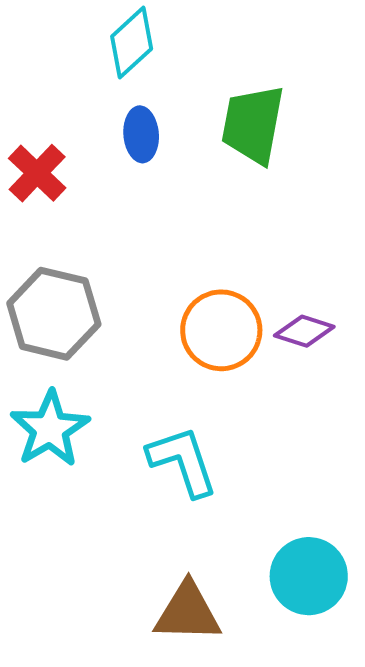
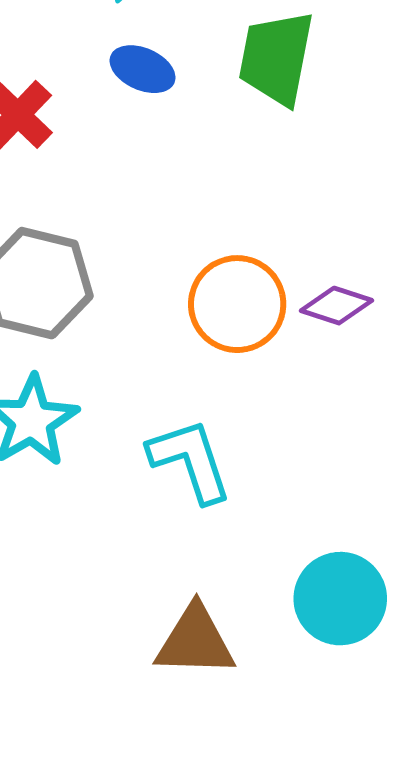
blue ellipse: (141, 134) -> (143, 69), turned -62

